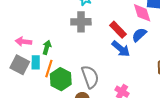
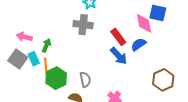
cyan rectangle: (36, 62) -> (34, 59), turned -32
orange line: (49, 69) -> (46, 66), turned -30
gray semicircle: (90, 77) -> (85, 80), size x0.7

